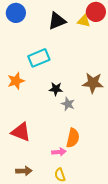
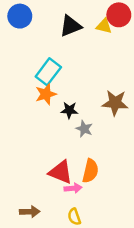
cyan rectangle: (39, 58) -> (48, 72), turned -30
orange star: (16, 81) -> (46, 94), moved
red triangle: (21, 132) -> (61, 172), moved

